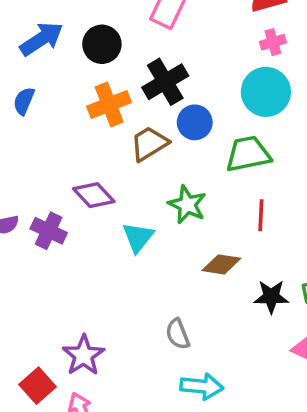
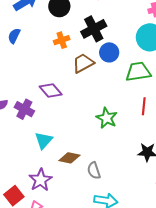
orange cross: (109, 104) -> (62, 40), size x0.7
green star: (187, 205) -> (107, 118), moved
cyan triangle: (138, 237) -> (44, 140), moved
brown diamond: (221, 264) -> (69, 158), moved

